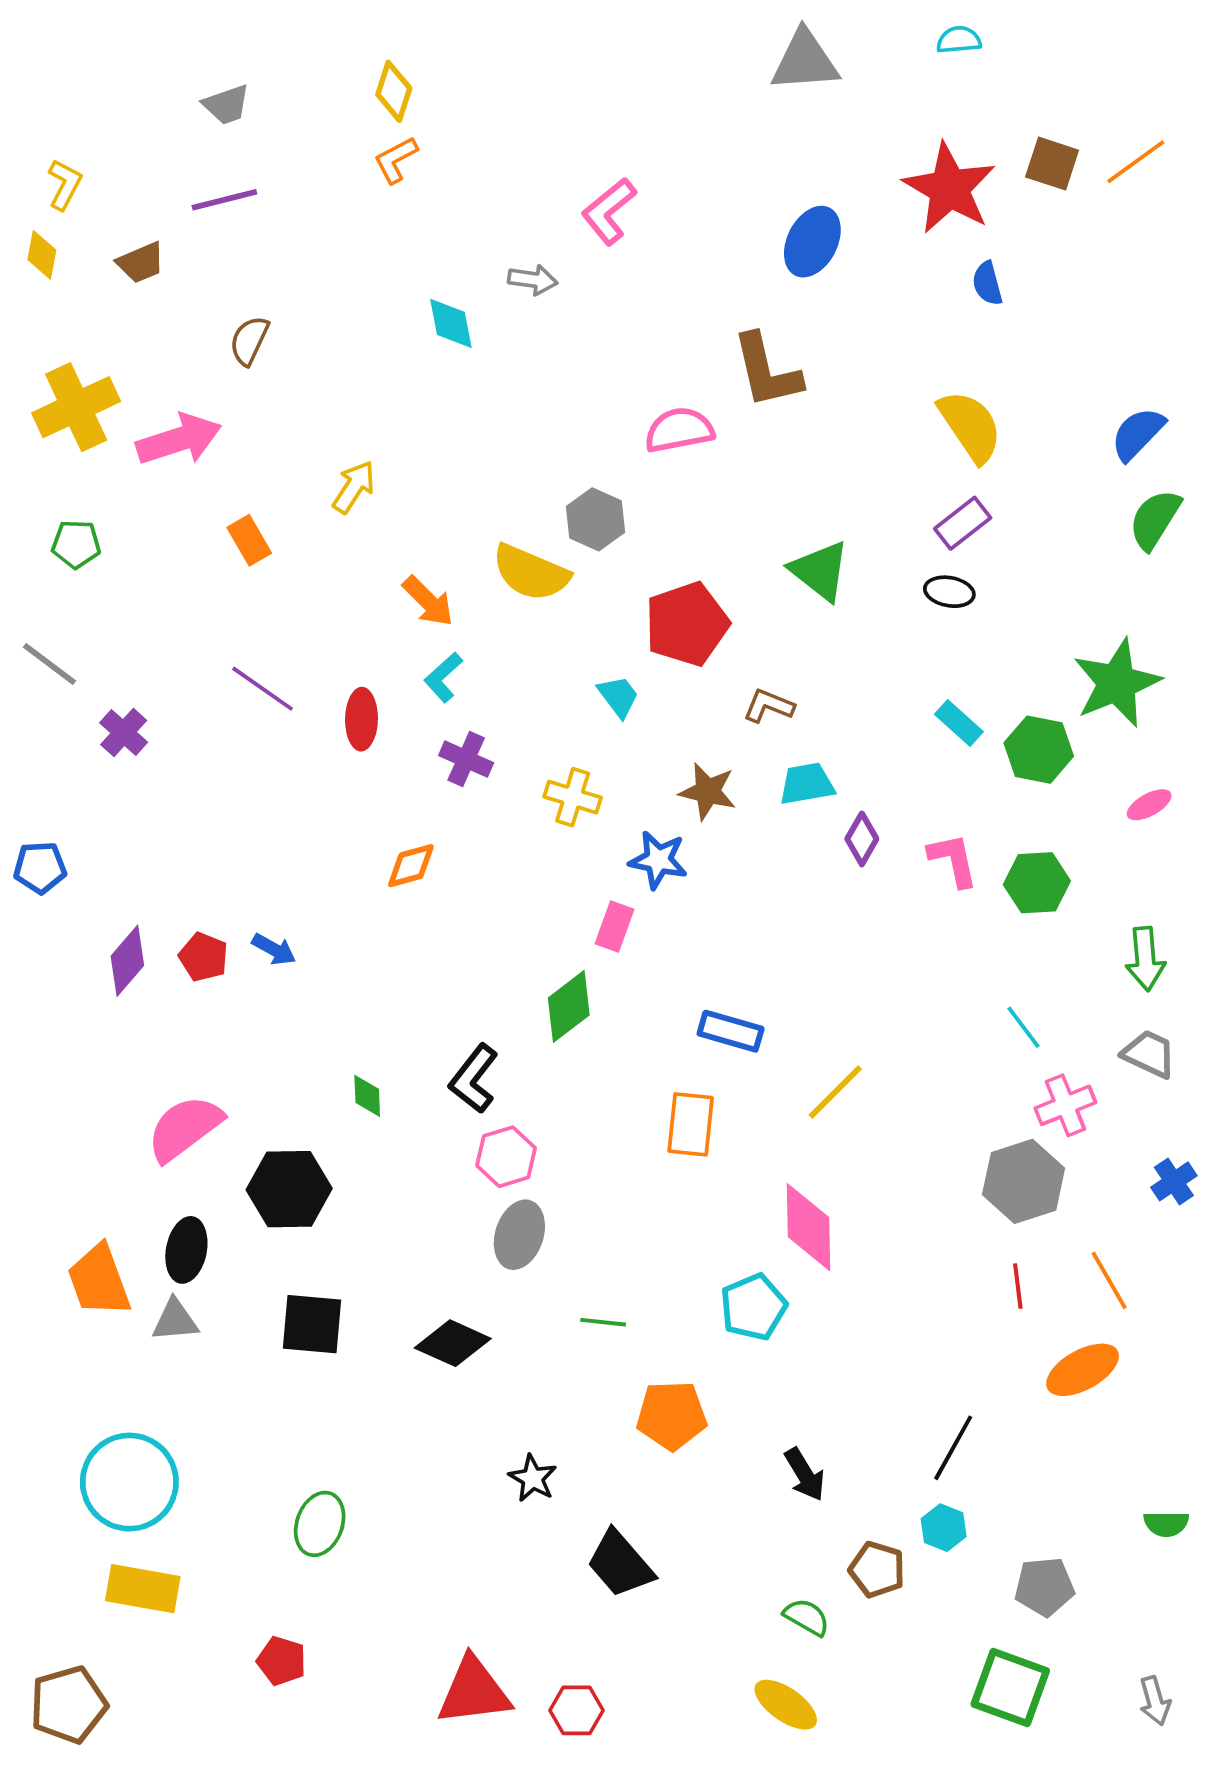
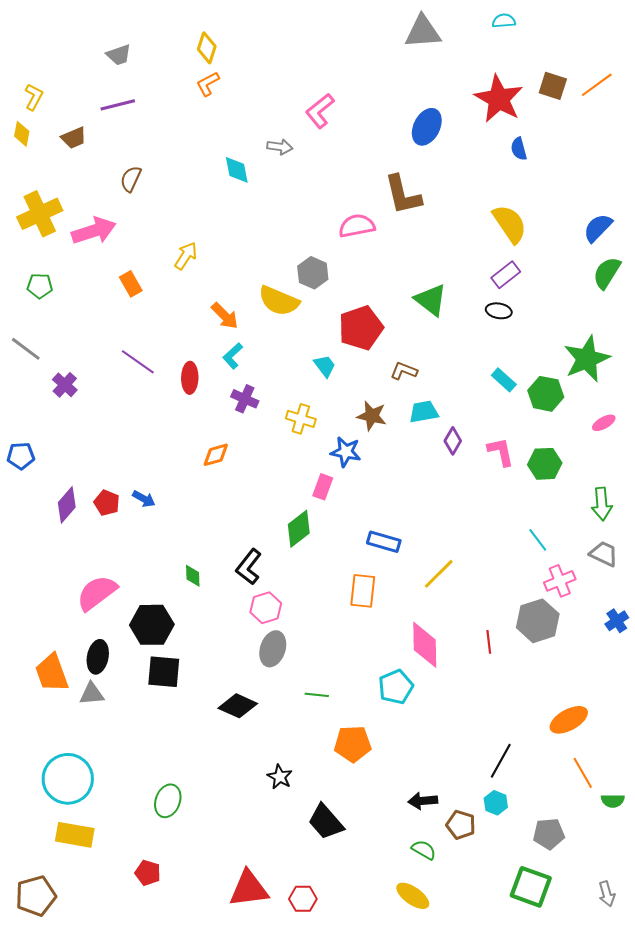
orange line: (1109, 1280) -> (583, 773), moved
red line: (1018, 1286) -> (489, 642), moved
black square: (312, 1324) -> (164, 672), moved
black arrow: (805, 1474) -> (423, 801), moved, turned 116

